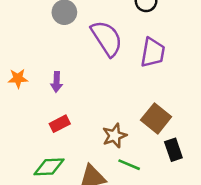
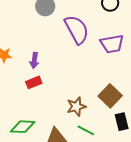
purple trapezoid: (153, 53) -> (112, 44), turned 65
red rectangle: (60, 124) -> (34, 82), moved

